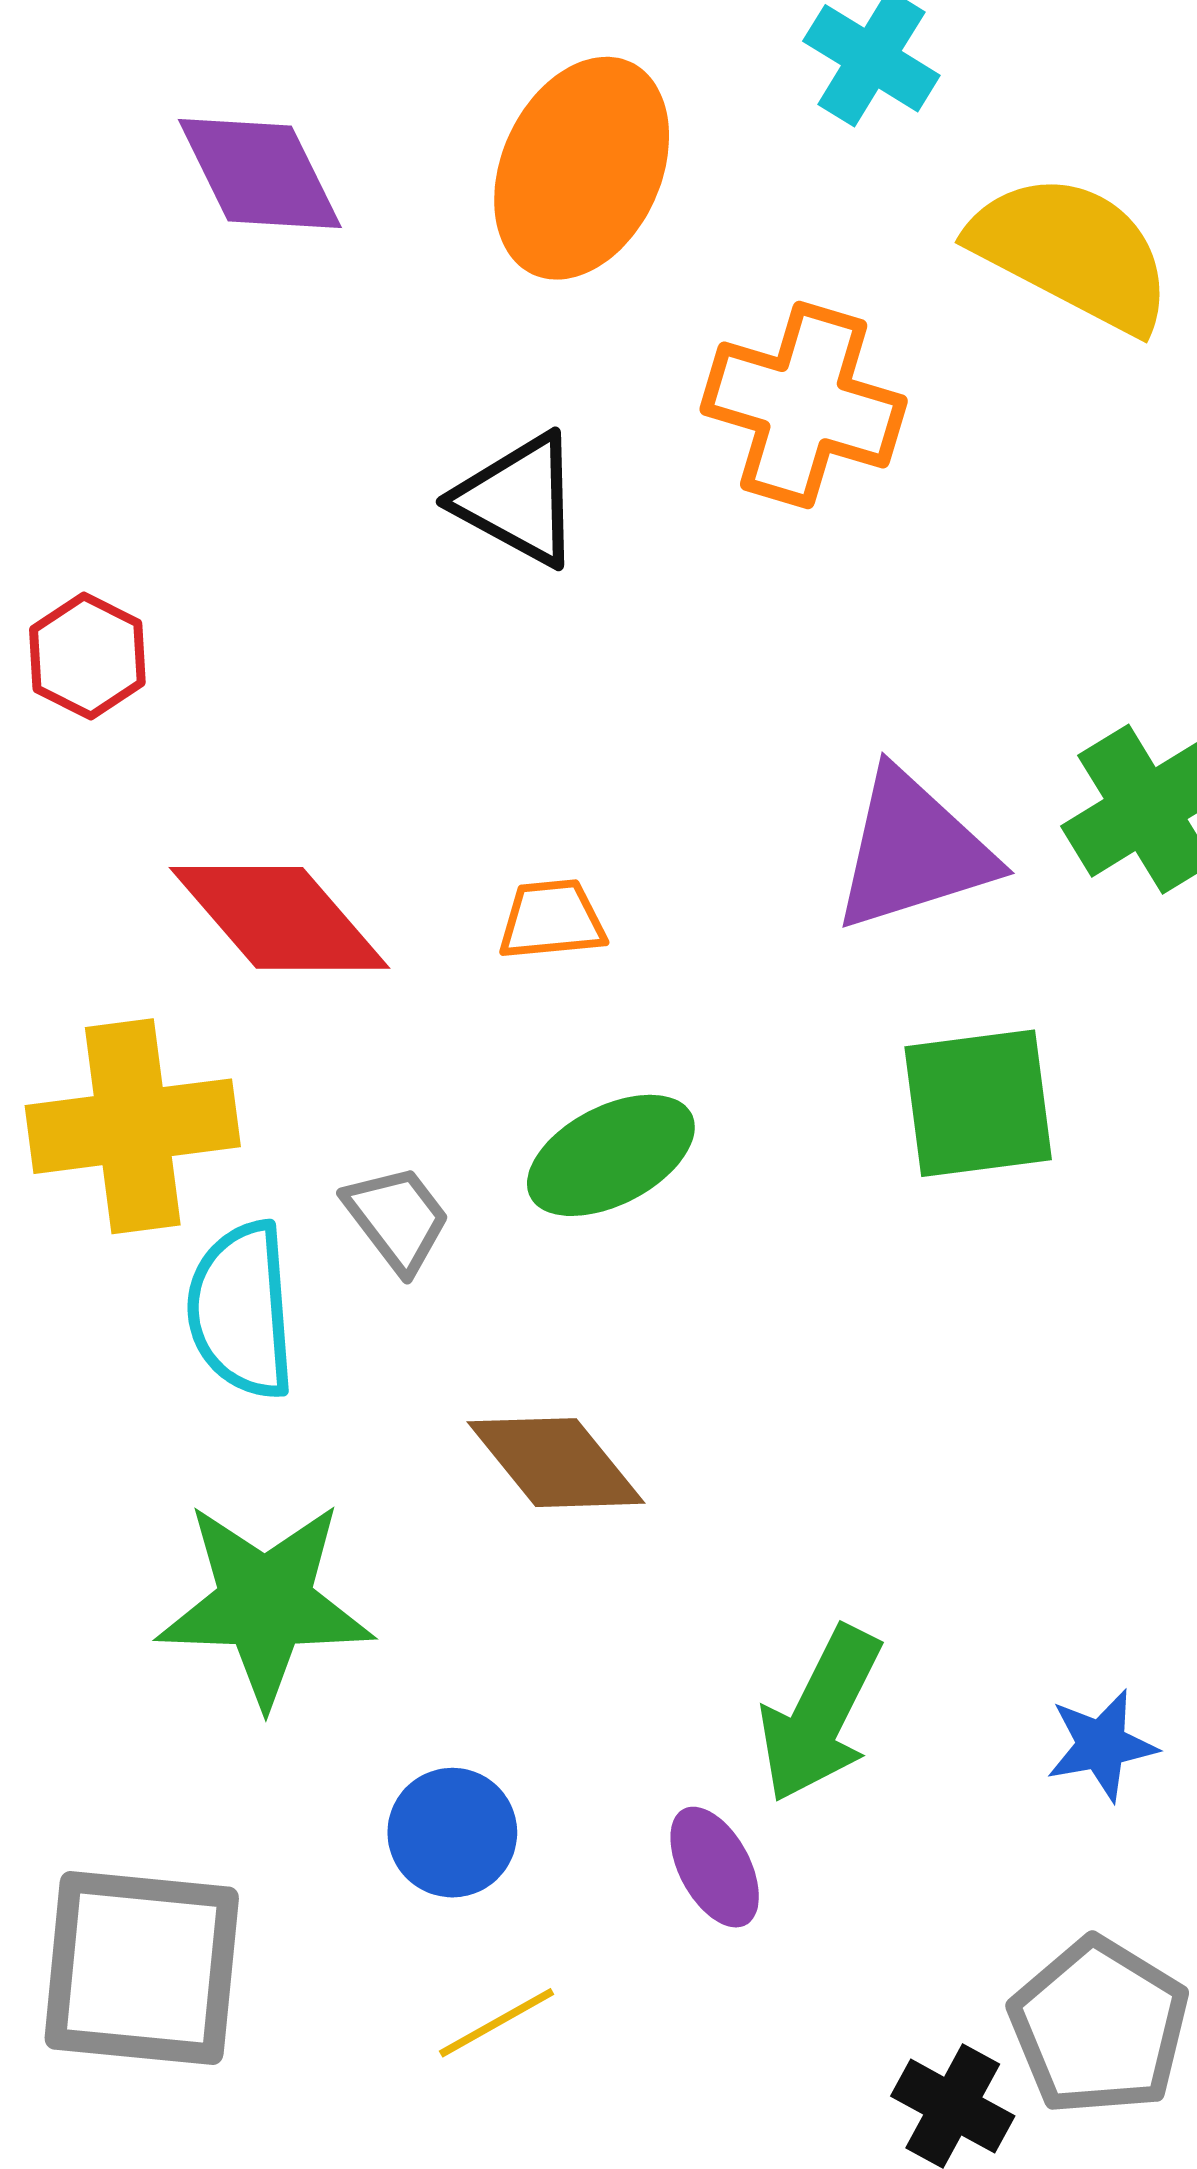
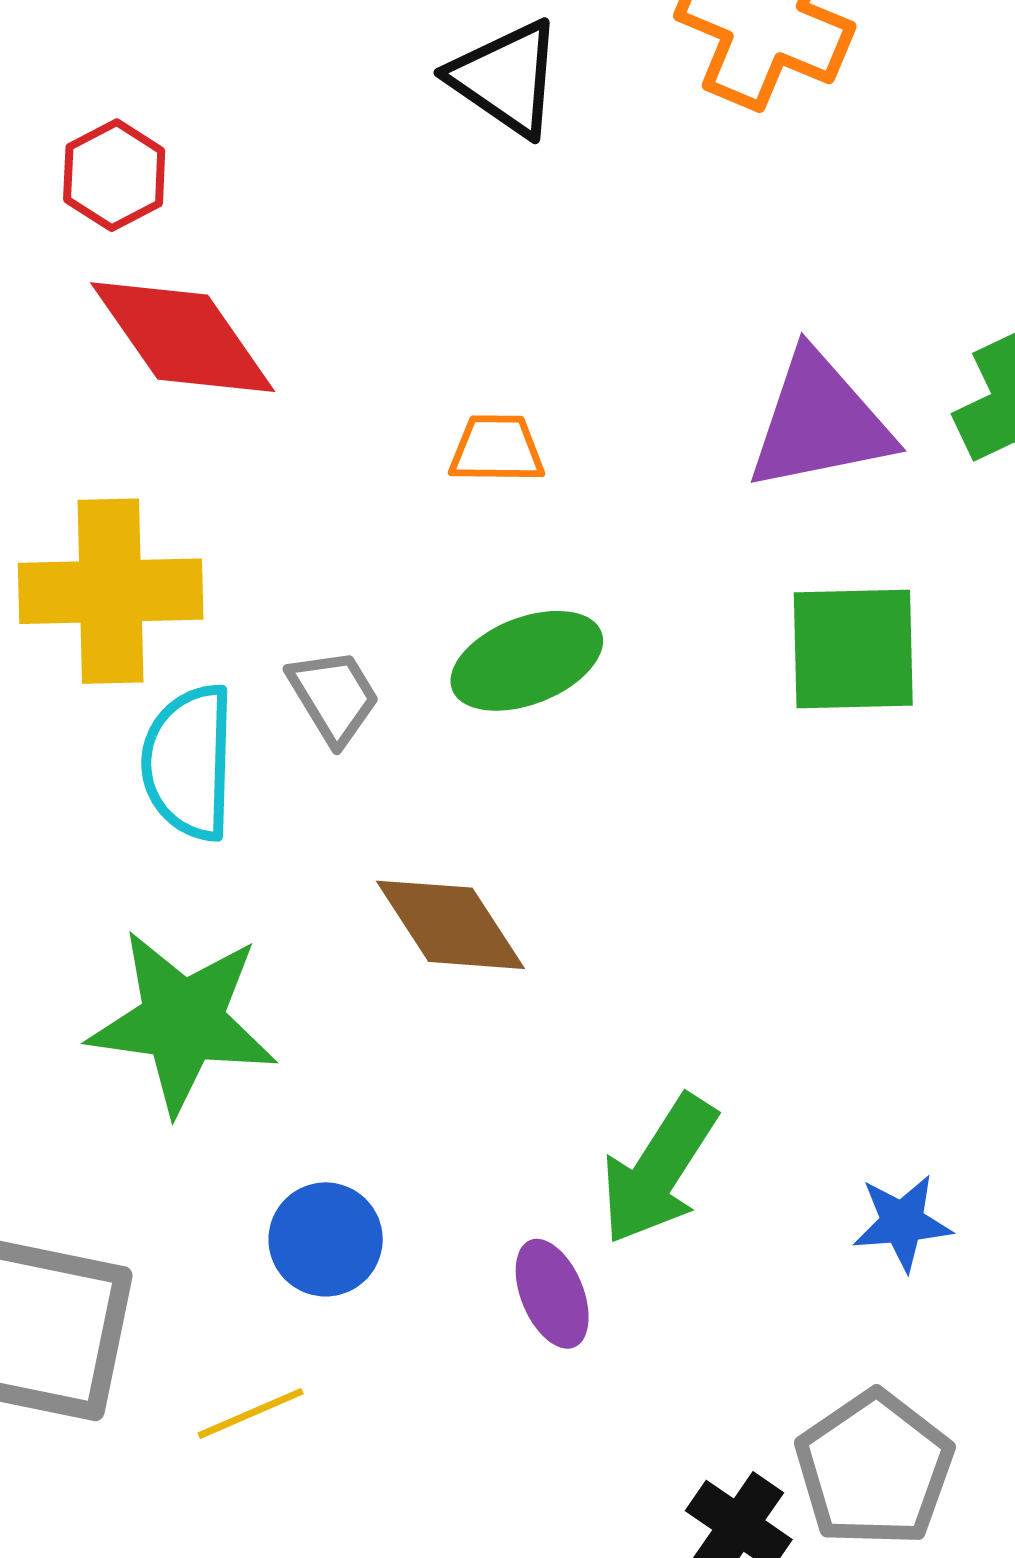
red diamond: (279, 918) -> (183, 337), moved
yellow line: (497, 2023) -> (251, 1413), moved

